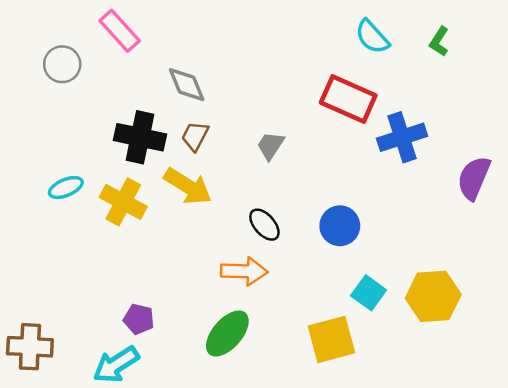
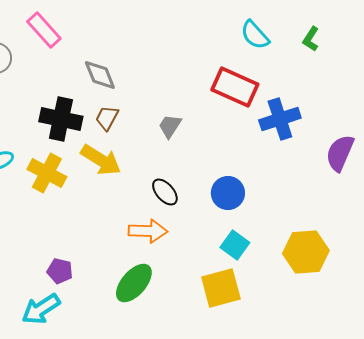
cyan square: (369, 293) -> (235, 245), moved

